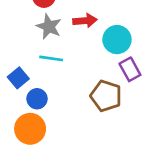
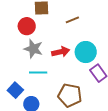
red arrow: (85, 21) -> (61, 52), moved
brown pentagon: (106, 96) -> (70, 95), moved

